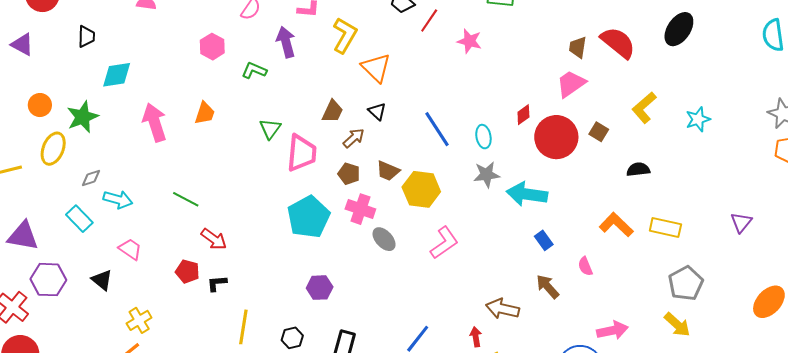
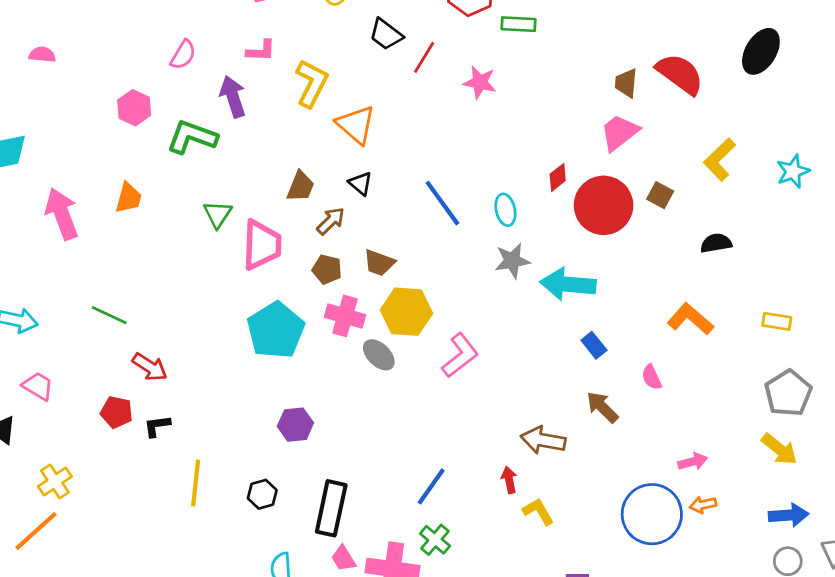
green L-shape: (254, 70) -> (192, 137), size x1.5
yellow hexagon: (421, 189) -> (406, 312), moved
yellow rectangle: (665, 227) -> (777, 321), moved, size x0.7
pink arrow: (612, 330) -> (693, 462), size x0.7

